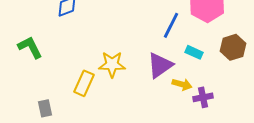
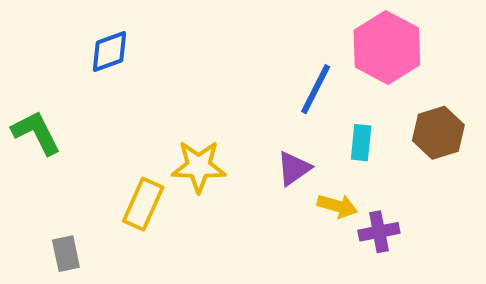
cyan rectangle: (194, 52) -> (361, 143), turned 72
purple triangle: (160, 65) -> (294, 168), size x0.7

